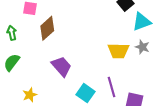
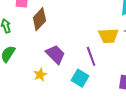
purple line: (111, 87) -> (91, 56), moved
yellow star: (30, 95) -> (40, 75), moved

